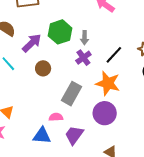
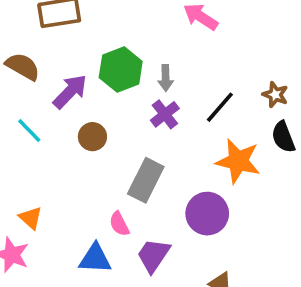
orange star: (108, 83) -> (238, 161), moved
pink semicircle: (56, 117) -> (119, 224), turned -112

